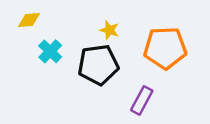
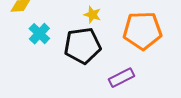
purple rectangle: (142, 100) -> (121, 78), turned 35

